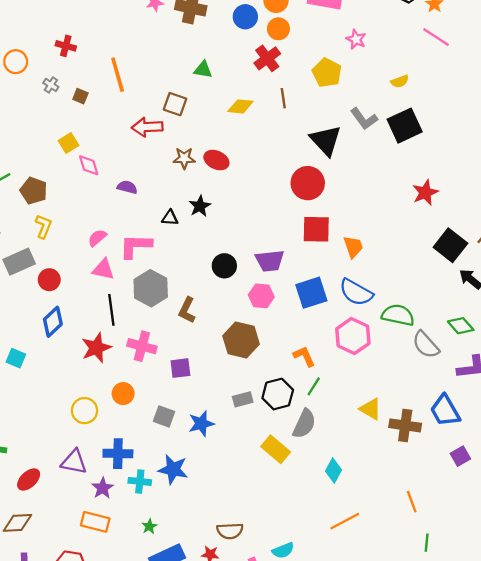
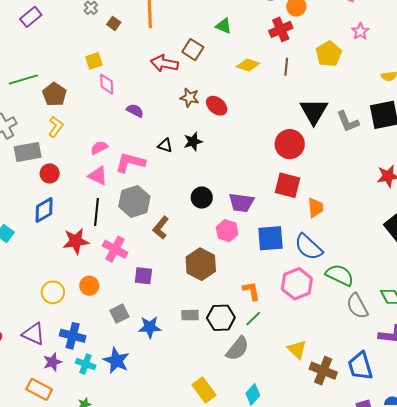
gray L-shape: (364, 119) -> (348, 121), moved
gray square: (164, 416) -> (119, 314), turned 30
yellow rectangle: (276, 449) -> (204, 390), moved

